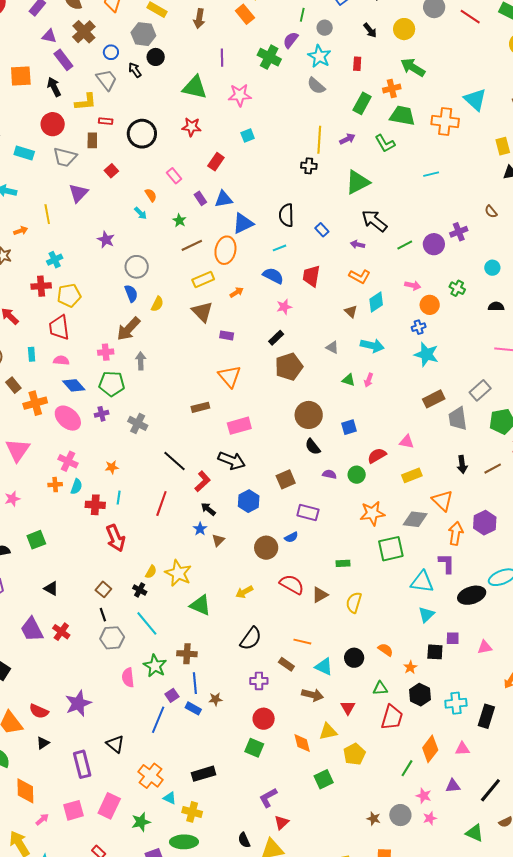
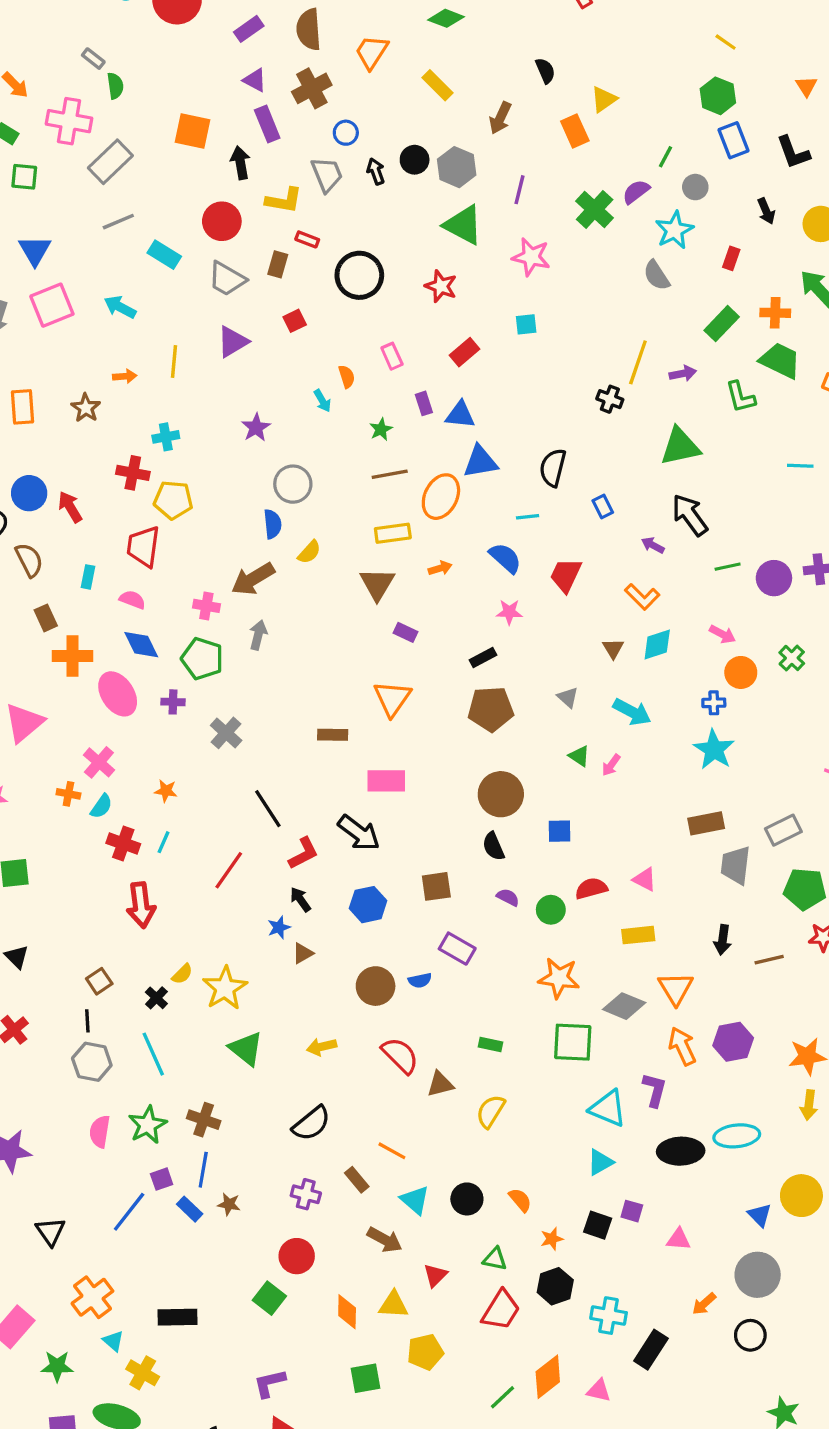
gray hexagon: (143, 34) -> (457, 167), moved
orange arrow: (456, 533) -> (682, 1046), turned -50

